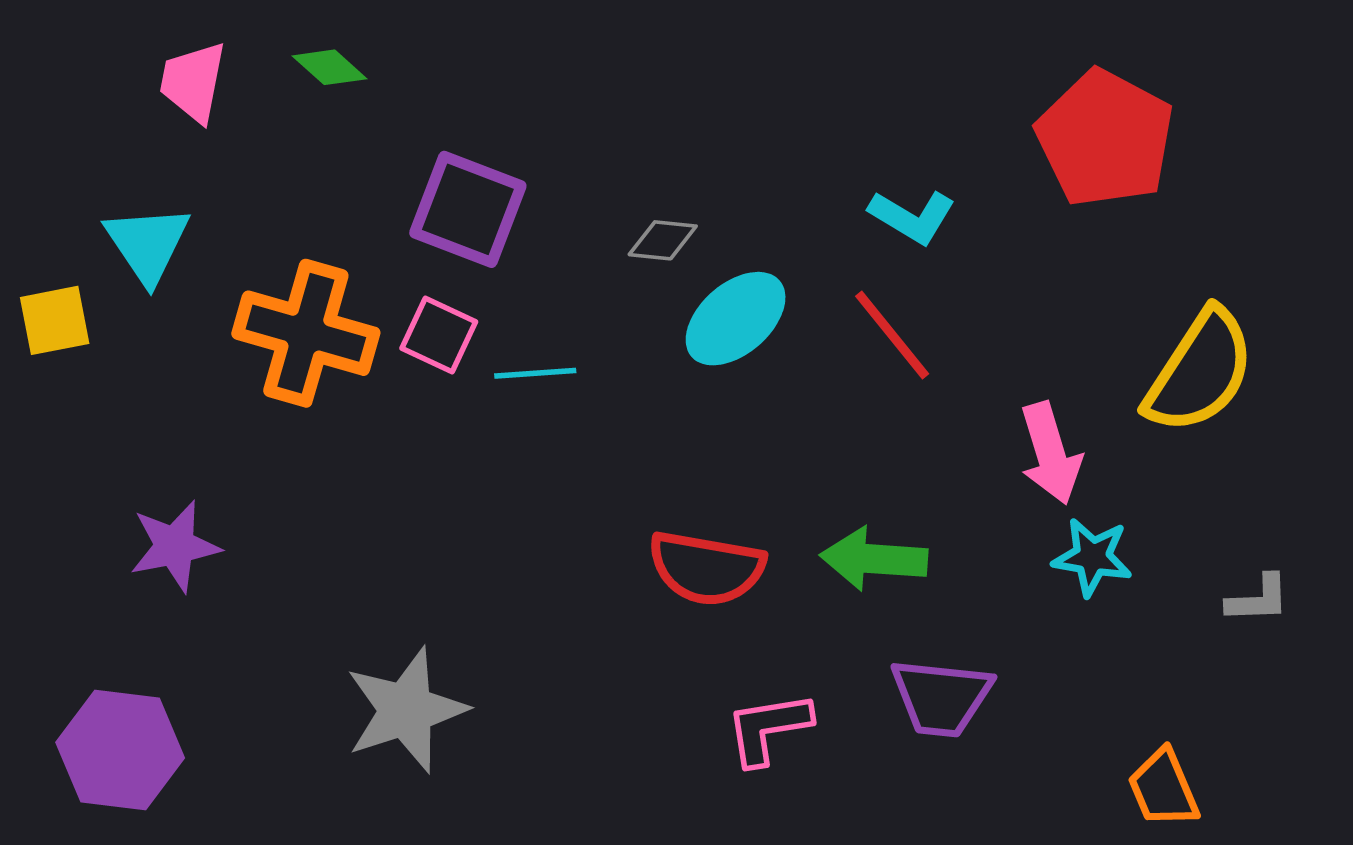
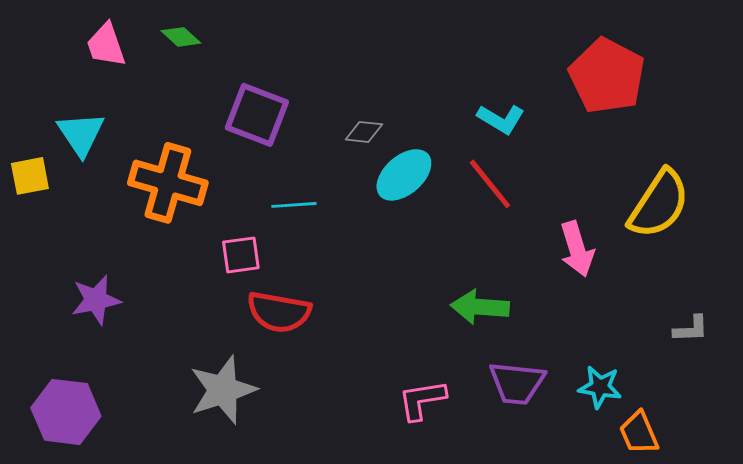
pink trapezoid: (193, 82) -> (106, 45), turned -30
pink square: (439, 335) -> (241, 255), moved, turned -33
cyan star: (1092, 557) -> (600, 387), moved
red semicircle: (706, 568) -> (279, 312), moved

